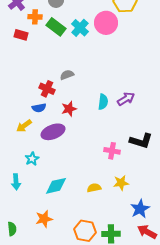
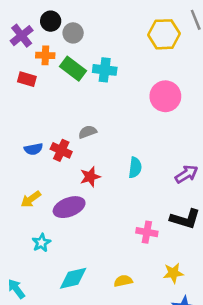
pink circle: (106, 23) -> (165, 96), moved
cyan cross: (80, 28) -> (105, 70), turned -36
purple arrow: (126, 99) -> (186, 174), moved
blue semicircle: (39, 108) -> (33, 149), moved
cyan arrow: (16, 182) -> (16, 289), moved, turned 147
yellow star: (121, 183) -> (173, 273), moved

